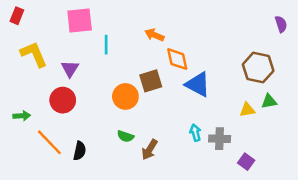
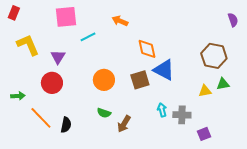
orange arrow: (154, 35) -> (120, 21), moved
cyan line: (106, 45) -> (88, 37), turned 63
brown square: (151, 81) -> (140, 80), moved
purple square: (246, 162) -> (204, 134), turned 32

